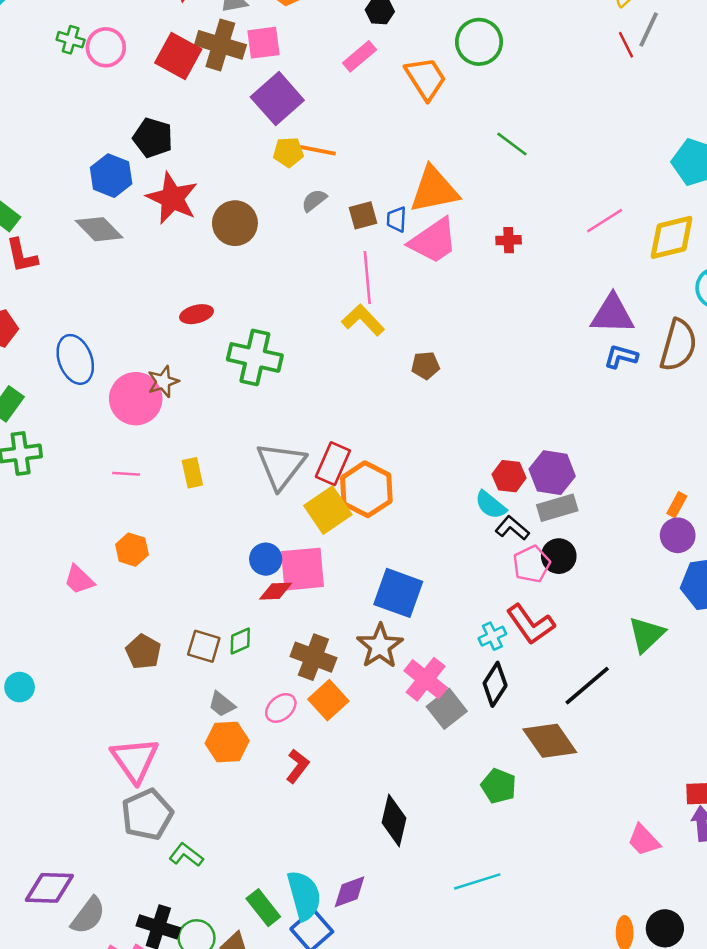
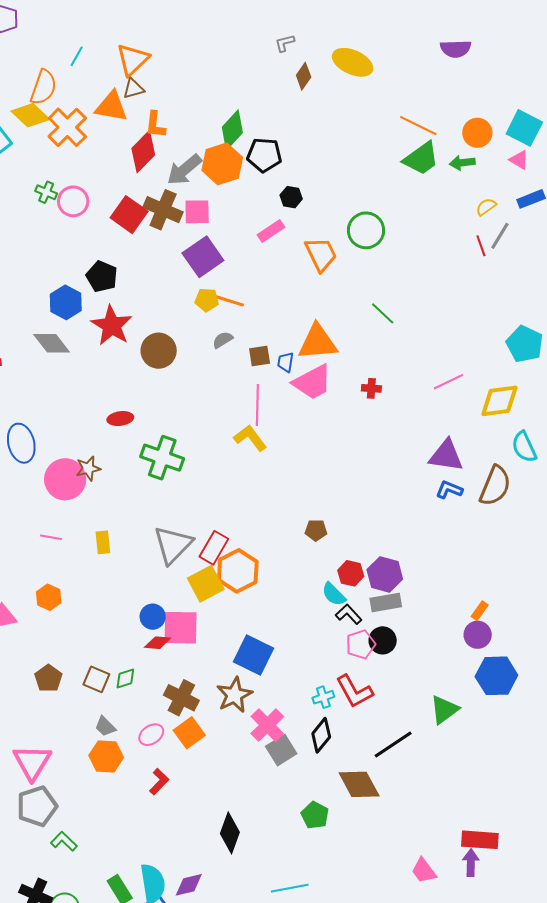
brown pentagon: (425, 365) -> (316, 530), moved

